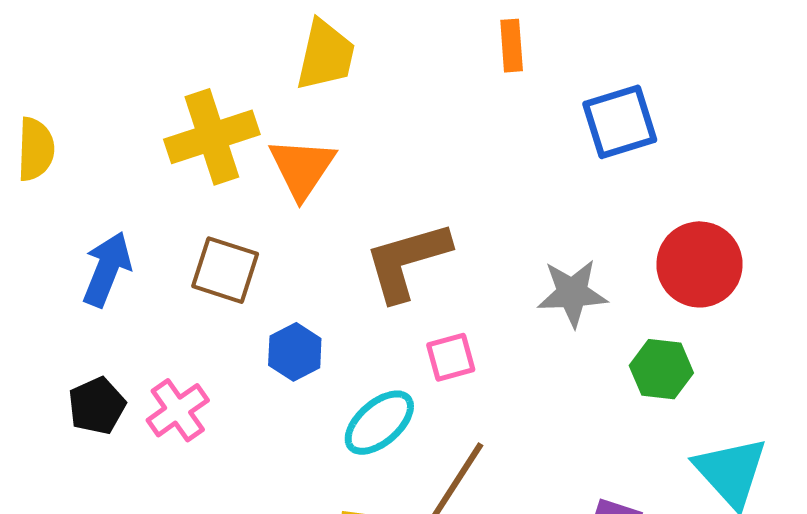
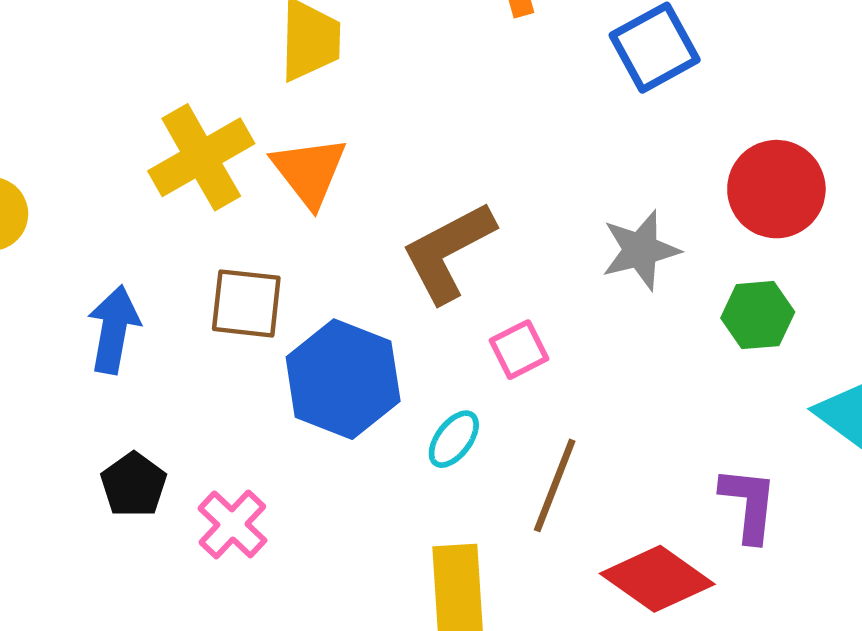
blue hexagon: (295, 352) -> (343, 379), size x1.8
pink cross: (178, 410) -> (232, 524), moved
cyan ellipse: (379, 423) -> (454, 439), size x0.7

